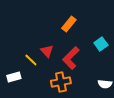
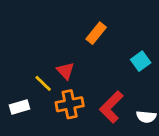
red L-shape: (71, 58) -> (111, 107), moved
orange cross: (61, 82) -> (70, 104), moved

